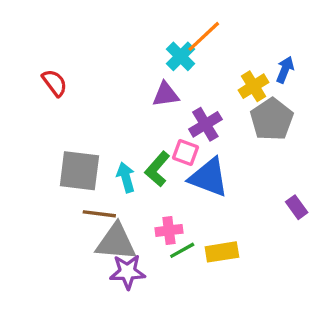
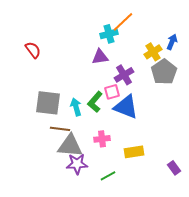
cyan cross: (181, 56) -> (109, 34), turned 30
pink square: (186, 153) -> (112, 92), turned -35
purple rectangle: (297, 207) -> (174, 168), moved
green line: (182, 250) -> (108, 176), moved

